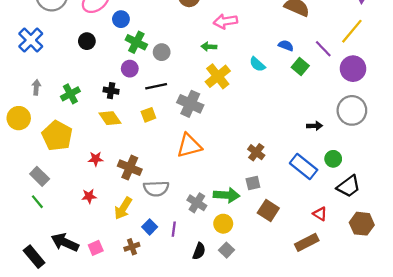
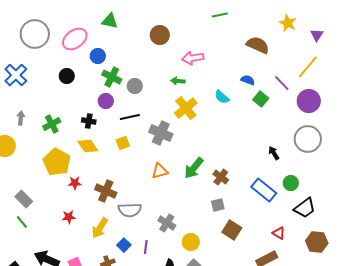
black arrow: (315, 126) -> (274, 153), turned -120
yellow pentagon: (57, 136) -> (57, 162), moved
orange triangle: (189, 146) -> (160, 171), size x0.7
green arrow: (227, 195) -> (194, 168), moved, turned 125

